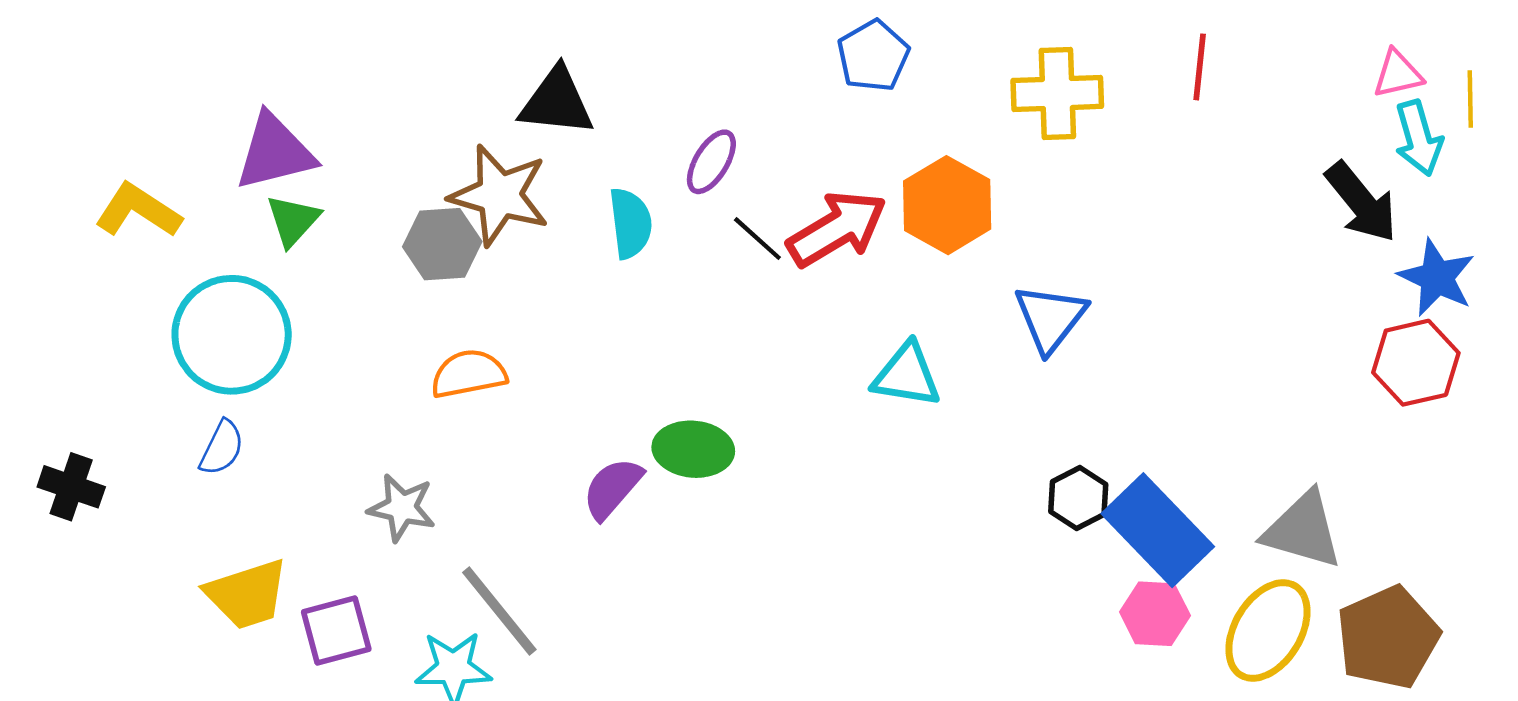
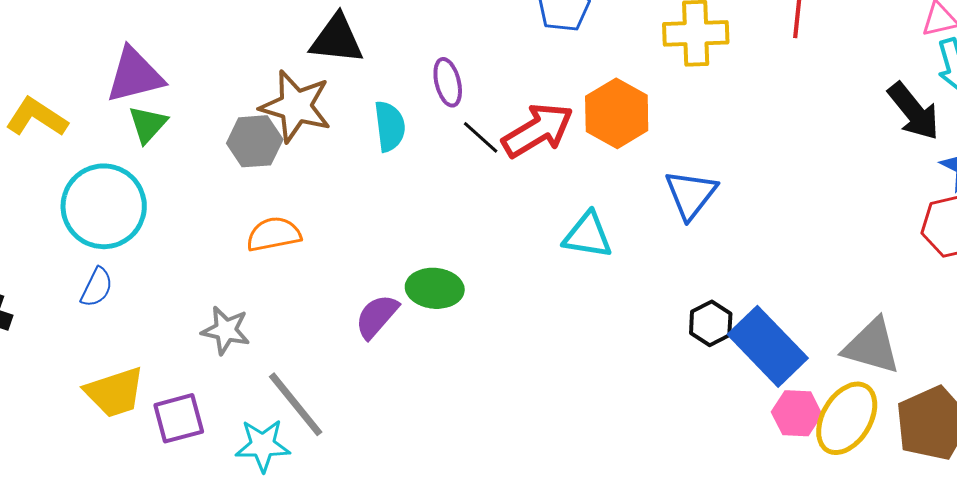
purple ellipse: (711, 162) -> (448, 82), turned -45
pink hexagon: (1155, 614) -> (797, 413), moved

